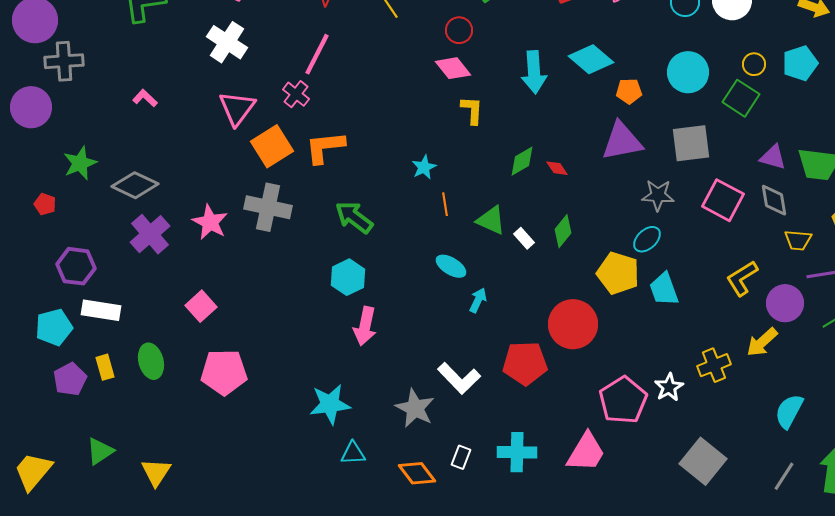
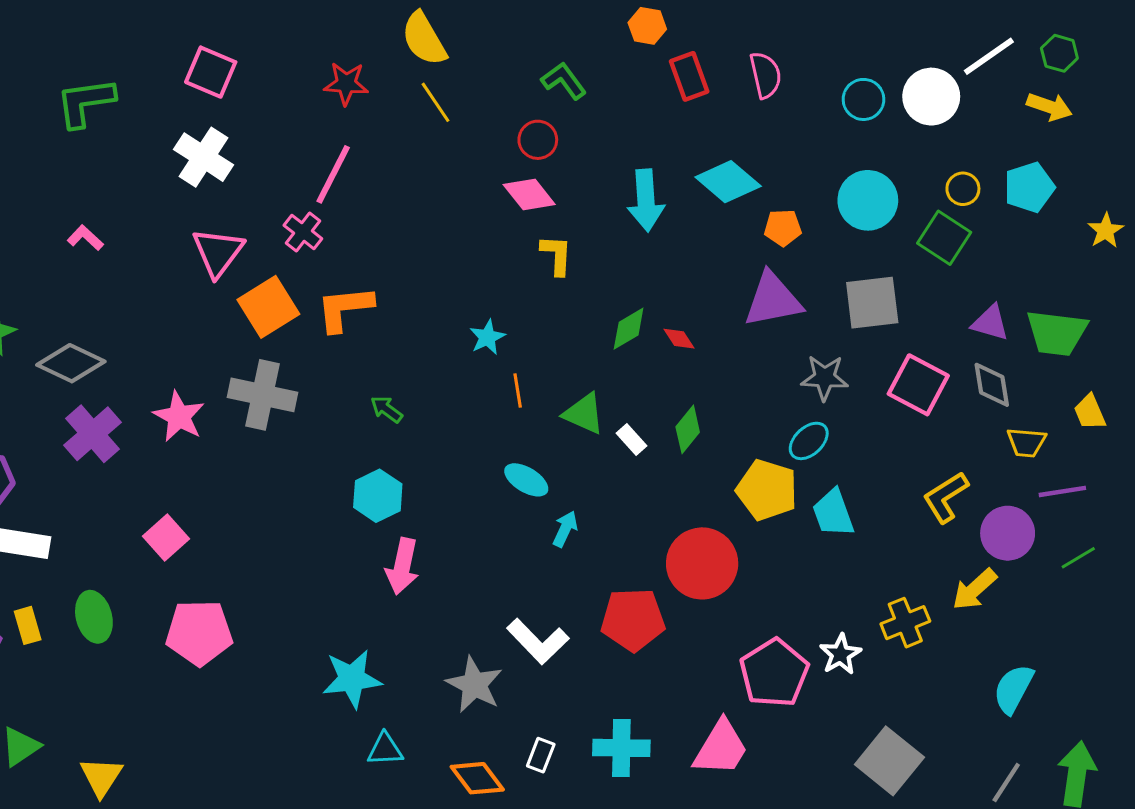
green arrow: (354, 217) -> (386, 409), size x0.6

